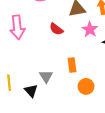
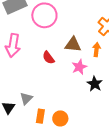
orange rectangle: (72, 65) -> (40, 116), moved

